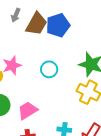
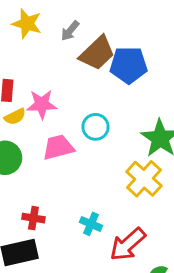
pink trapezoid: (28, 110) -> (58, 147), moved

